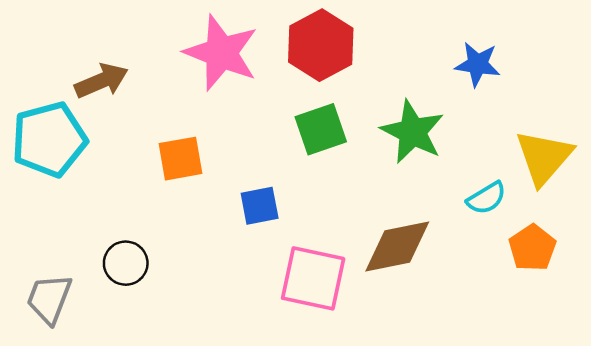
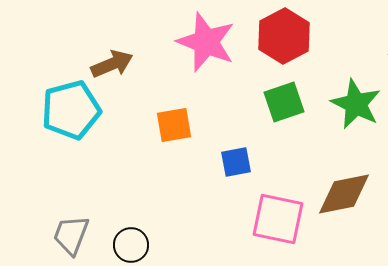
black circle: (126, 263) -> (131, 245), moved

